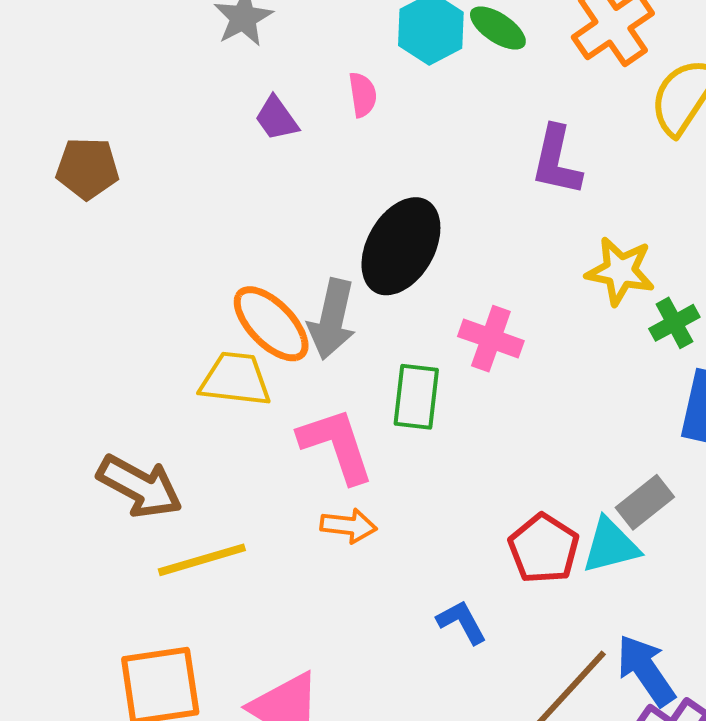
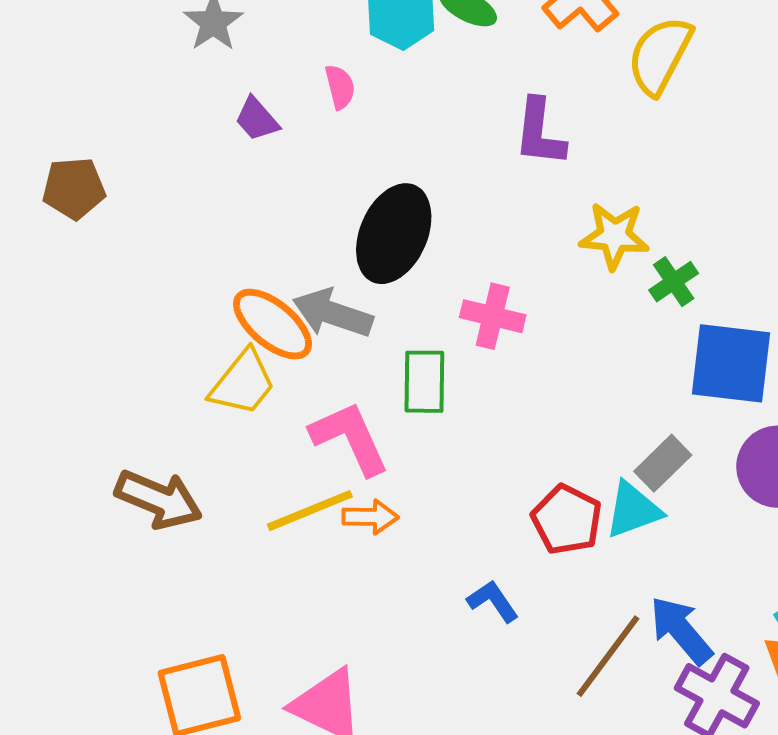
gray arrow: (332, 319) -> (333, 313), turned 102
yellow trapezoid: (235, 379) -> (243, 383), turned 128
yellow line: (202, 560) -> (310, 511), moved

